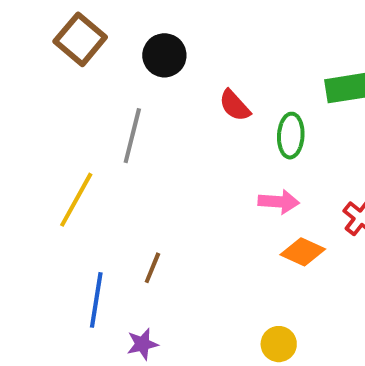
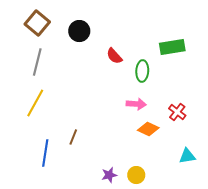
gray line: (132, 136) -> (37, 62), moved
purple star: (142, 344) -> (109, 175), moved

